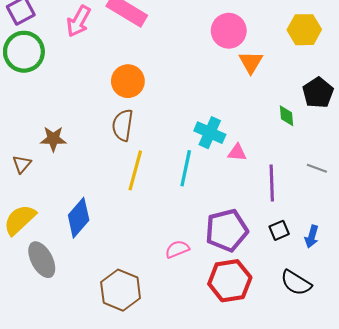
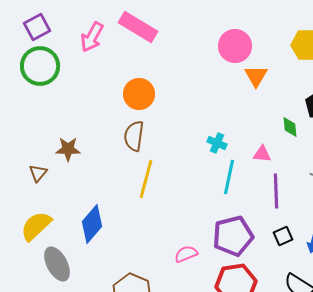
cyan cross: (210, 133) -> (217, 143), size x0.7
pink triangle: (237, 153) -> (262, 154), moved
cyan line: (186, 168) -> (229, 177), moved

